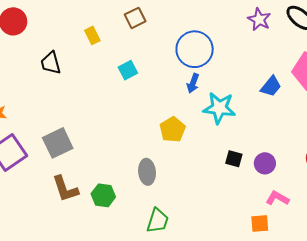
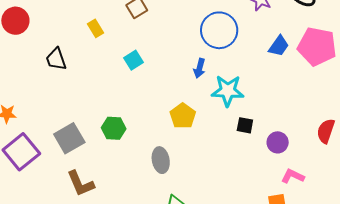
blue circle: (195, 49) -> (219, 30), moved
blue trapezoid: (271, 86) -> (279, 46), moved
black square: (234, 159) -> (245, 125), moved
green hexagon: (103, 195) -> (114, 128), moved

